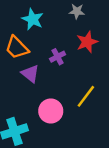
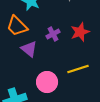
red star: (87, 42) -> (80, 32), moved
yellow line: (86, 96) -> (78, 69), turned 35

